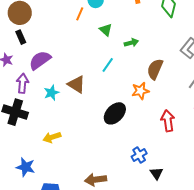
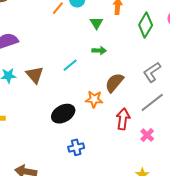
green triangle: (106, 30) -> (96, 23), moved
red arrow: (168, 121) -> (123, 119), moved
blue cross: (139, 155) -> (76, 147), moved

